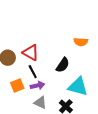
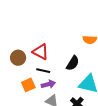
black line: (33, 72) -> (43, 71), turned -48

